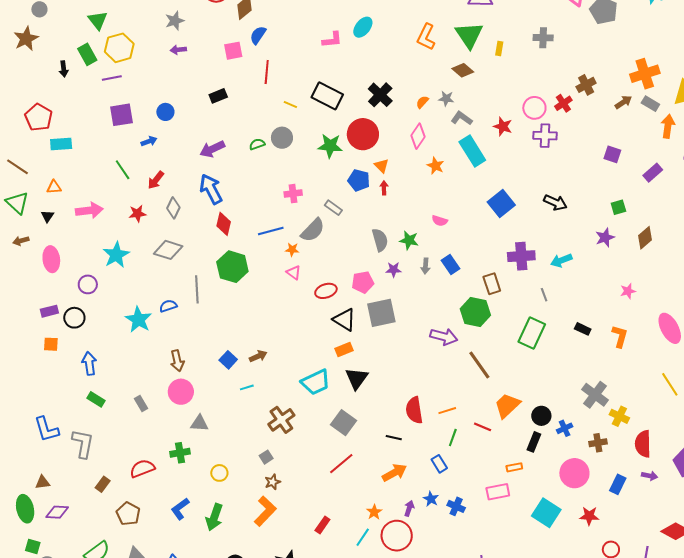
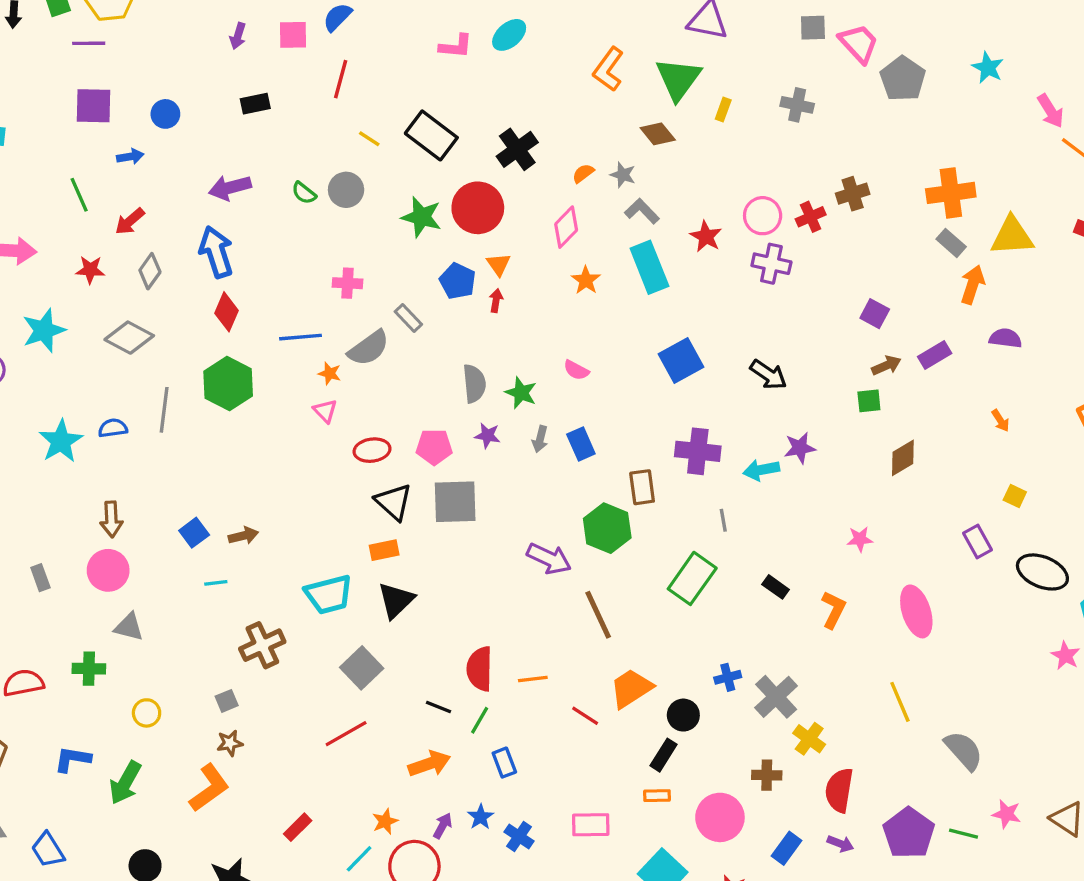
purple arrow: (178, 50) -> (238, 36), moved, turned -77
brown arrow: (623, 102) -> (886, 365), moved
green semicircle: (257, 144) -> (304, 193), turned -133
purple star: (605, 238) -> (800, 448), moved
blue cross: (565, 428) -> (728, 677), moved
green line: (453, 437) -> (480, 720), moved
orange rectangle: (514, 467) -> (657, 796), moved
blue L-shape: (180, 509) -> (73, 759), turned 35

